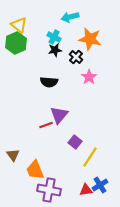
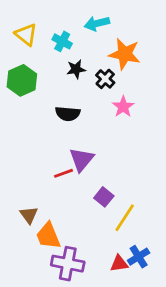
cyan cross: (54, 37) -> (62, 41), moved
green hexagon: (16, 43) -> (22, 80), moved
brown triangle: (13, 155) -> (29, 215), moved

